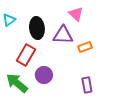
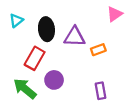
pink triangle: (76, 14) -> (115, 14), moved, turned 42

